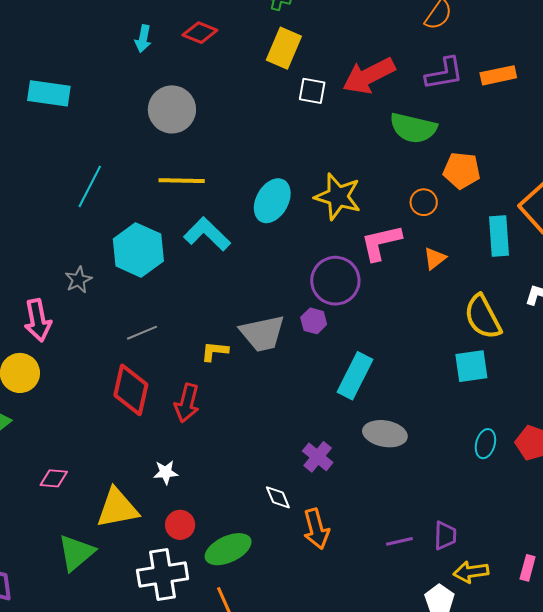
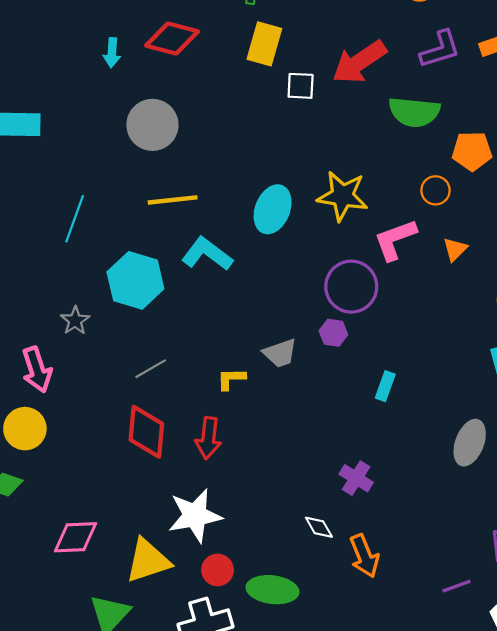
red diamond: (200, 33) -> (172, 39), size x1.4
gray trapezoid: (262, 333) -> (280, 353), size x0.7
cyan rectangle: (355, 376) -> (385, 386), size x0.6
gray ellipse: (385, 434) -> (470, 443), moved, turned -72
white star: (166, 472) -> (195, 516), size x2.0
pink diamond: (54, 478) -> (75, 537), size x1.5
purple line: (399, 541) -> (457, 586), moved
green ellipse: (228, 549) -> (272, 590), turned 39

